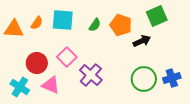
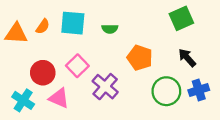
green semicircle: (95, 25) -> (110, 29), turned 56
orange pentagon: (121, 25) -> (140, 58), moved
black arrow: (142, 41) -> (187, 58), moved, turned -108

